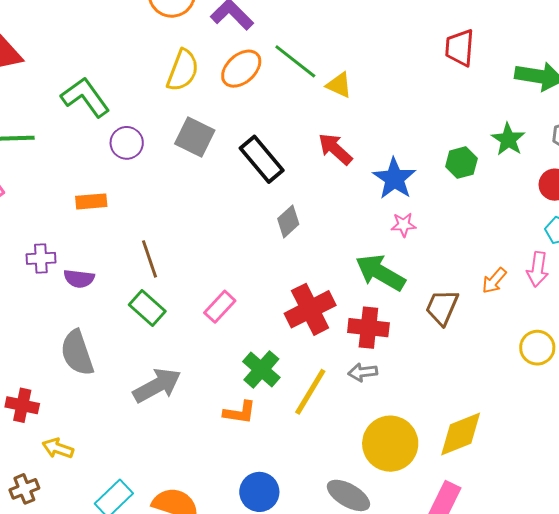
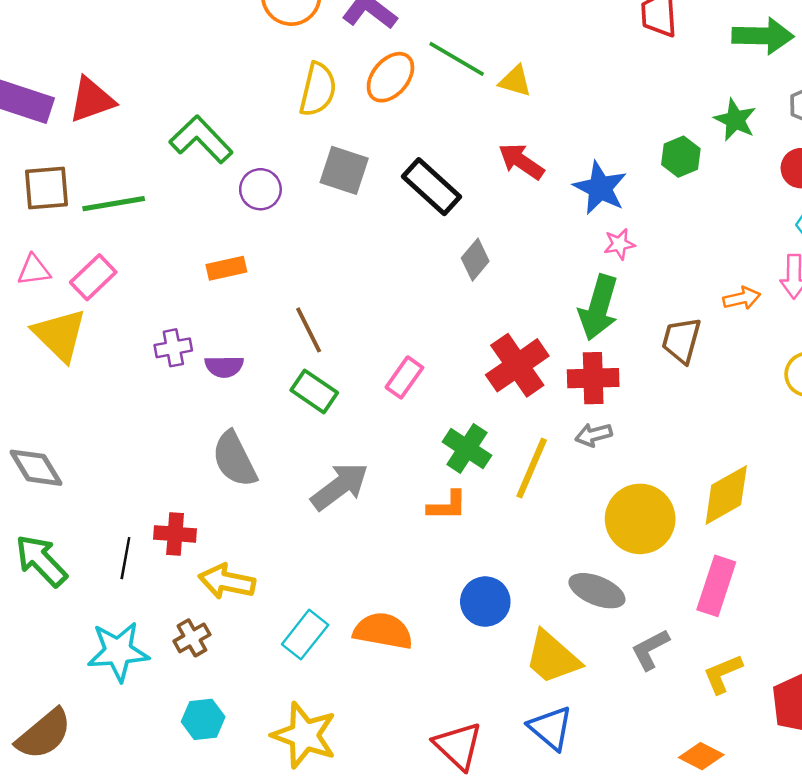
green arrow: (380, 273) -> (599, 308), turned -96
orange arrow: (494, 281) -> (742, 298), turned -136
yellow arrow: (58, 448) -> (227, 582), size x1.4

